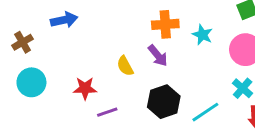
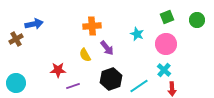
blue arrow: (64, 20) -> (34, 24), moved
orange cross: (165, 24) -> (92, 26), moved
cyan circle: (31, 82) -> (16, 83), moved

